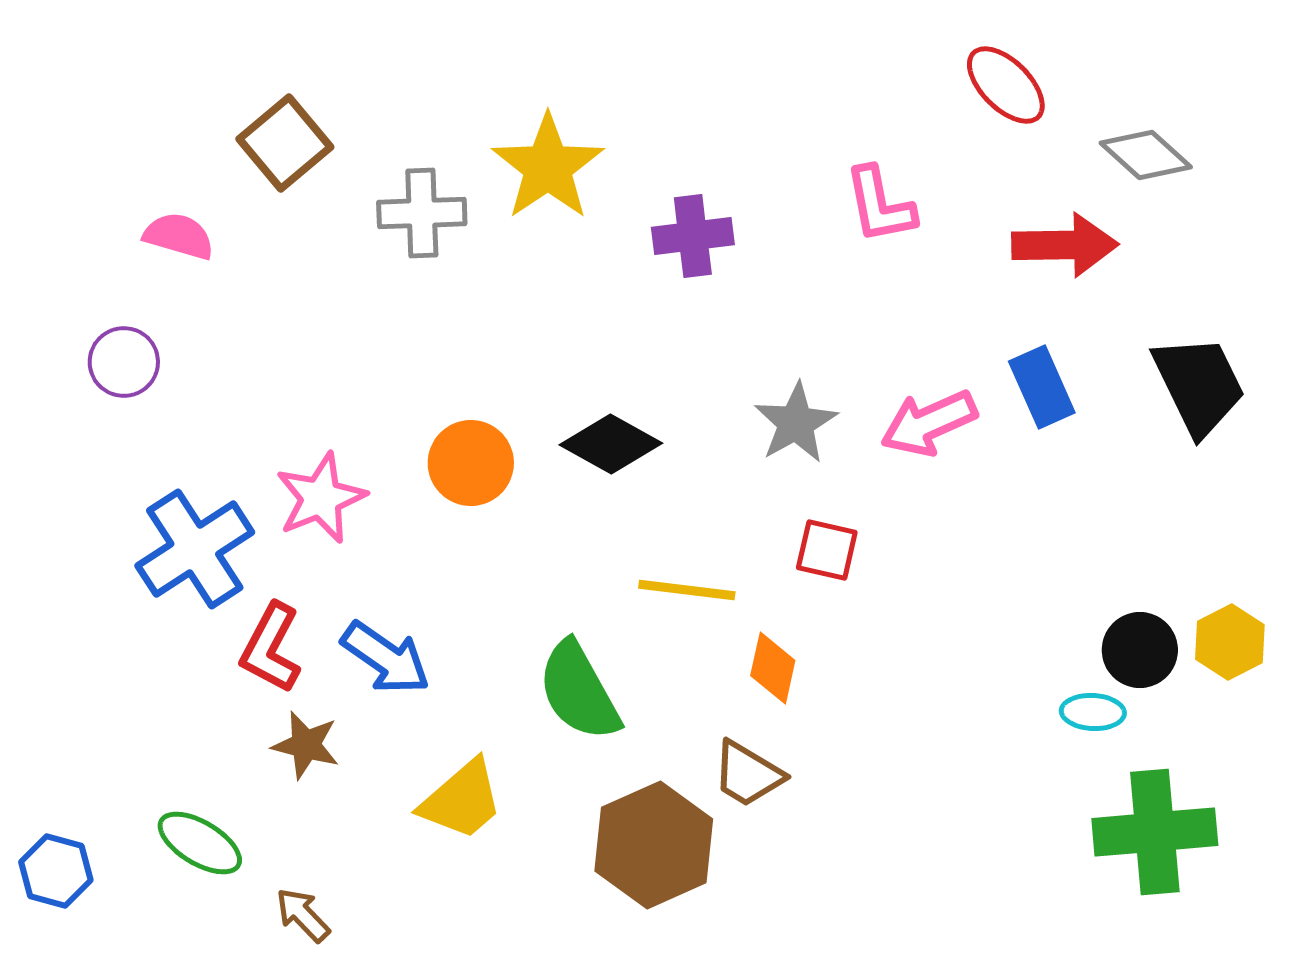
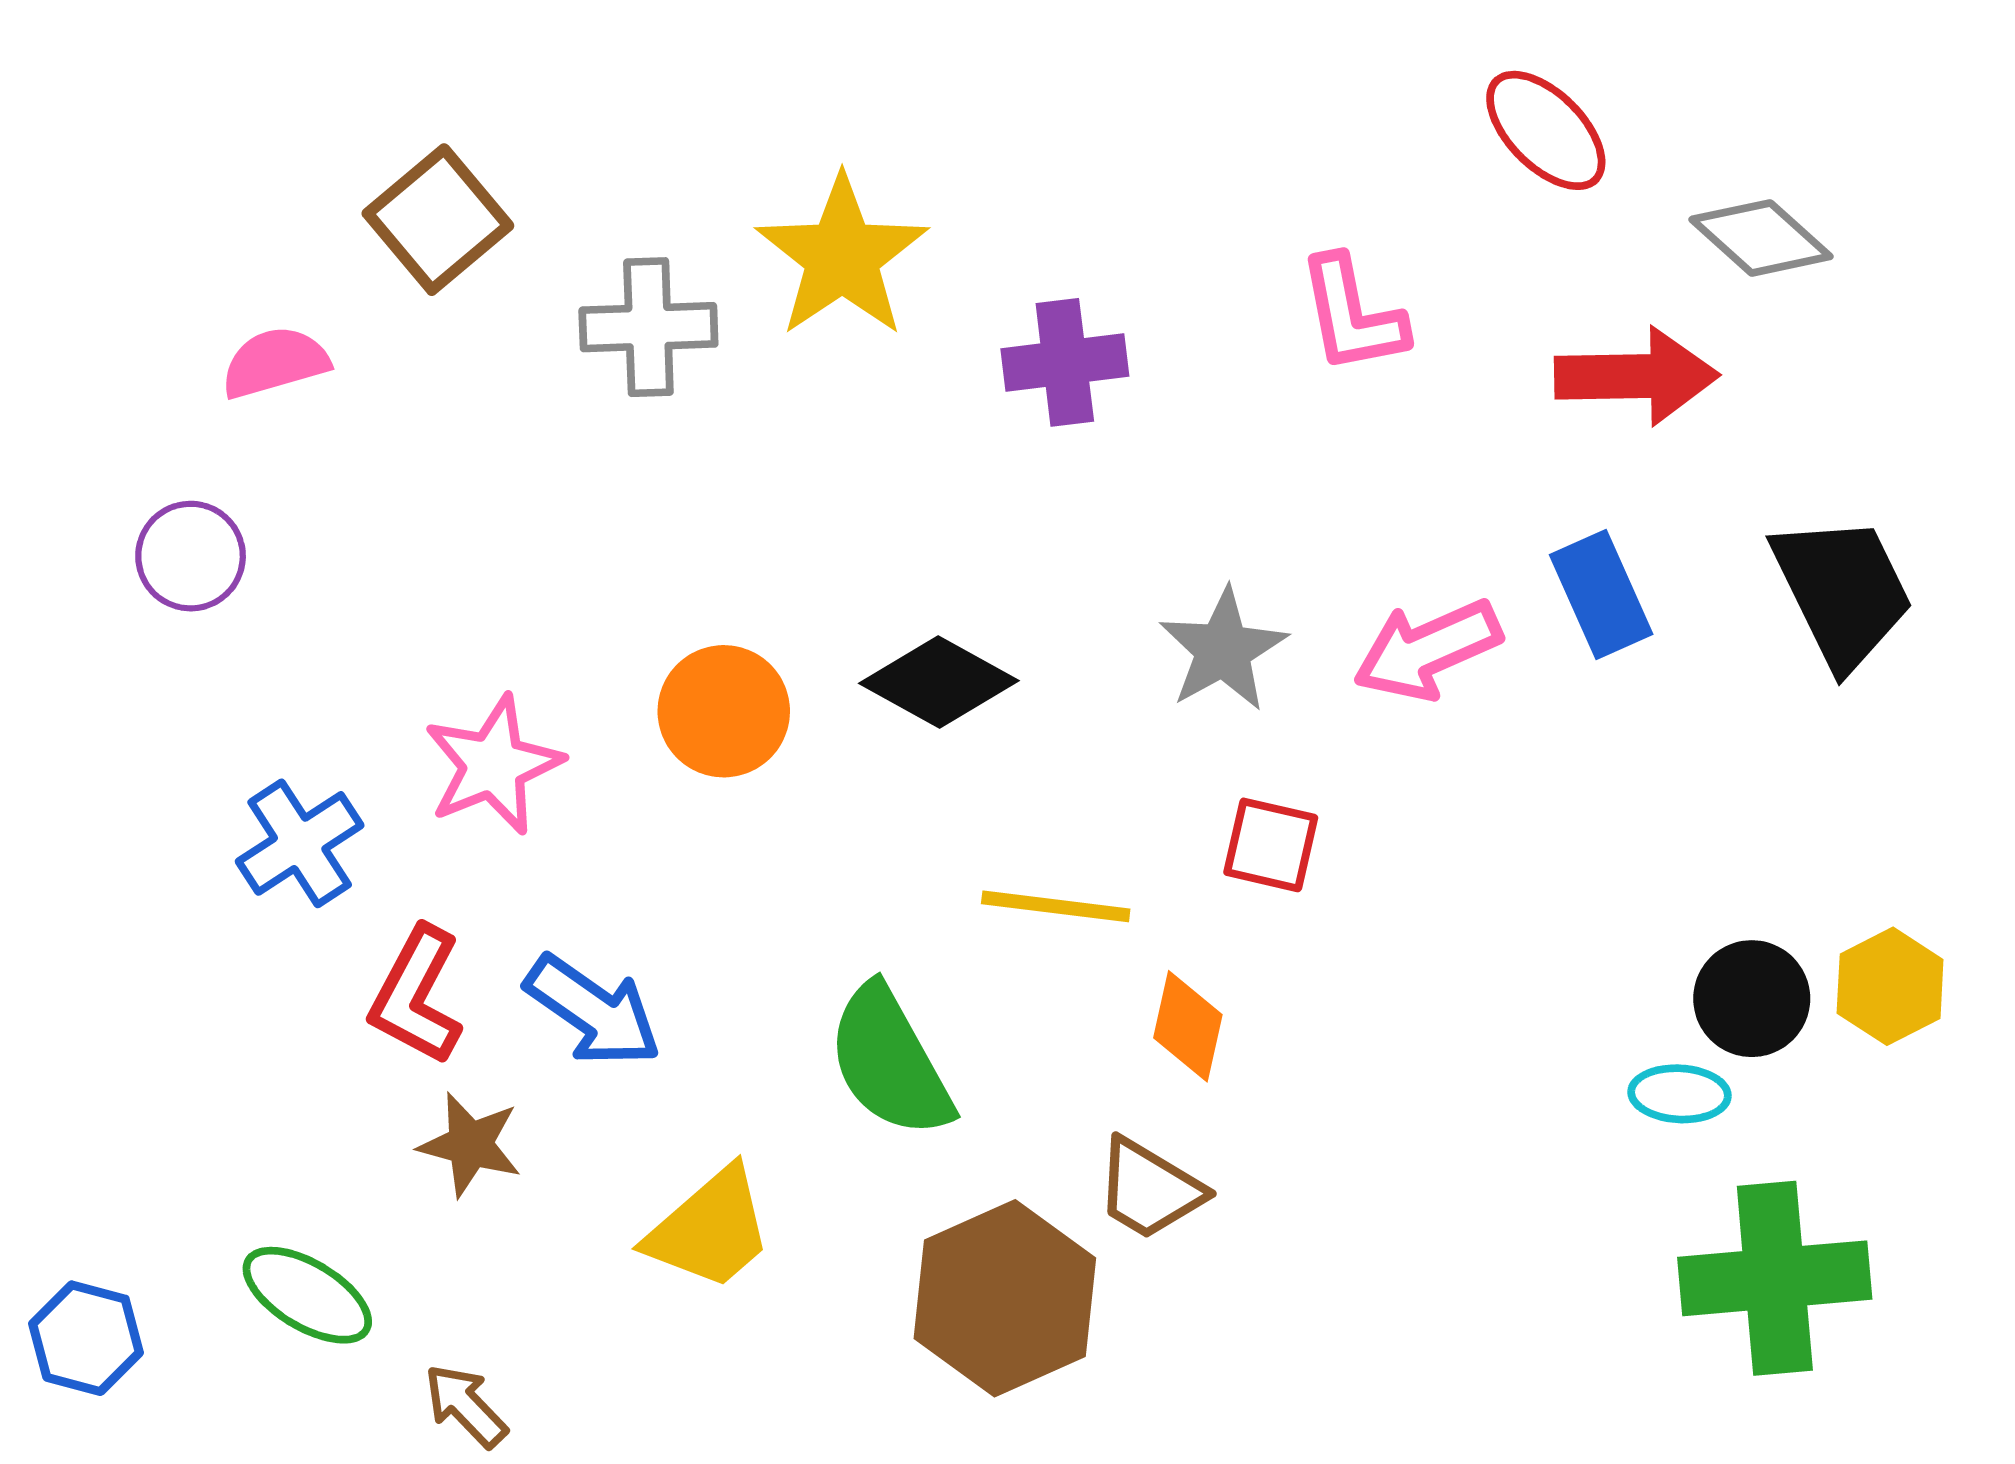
pink semicircle: (179, 236) -> (275, 362), turned -32
blue cross: (195, 549) -> (300, 843), size x0.7

